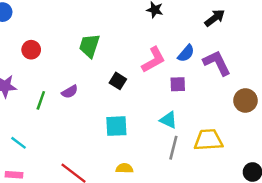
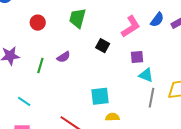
red circle: (31, 50) -> (38, 23), moved
purple square: (178, 84) -> (137, 57), moved
cyan square: (116, 126) -> (100, 96), moved

